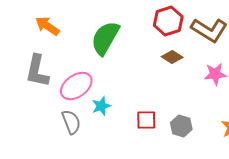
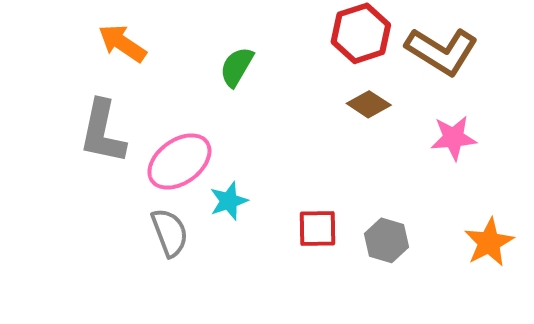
green semicircle: (105, 38) -> (237, 67), size x0.6

